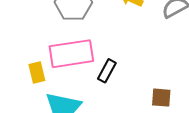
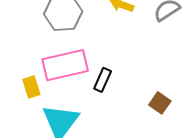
brown square: (161, 98) -> (160, 103), turned 35

